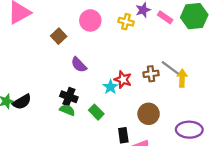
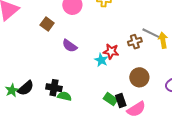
black cross: (69, 97) -> (54, 88), moved
green semicircle: (67, 110) -> (64, 96), moved
green rectangle: (96, 112) -> (110, 99), moved

